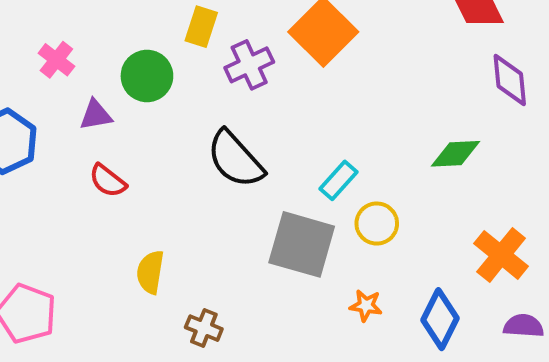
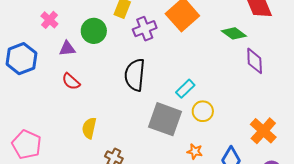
purple diamond: (510, 80) -> (255, 61), moved
green diamond: (456, 154) -> (234, 33), moved, turned 35
black semicircle: (235, 159) -> (135, 75), turned 44

